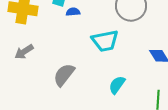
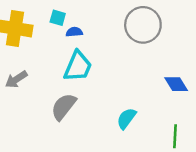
cyan trapezoid: (105, 41) -> (78, 66), moved, turned -56

